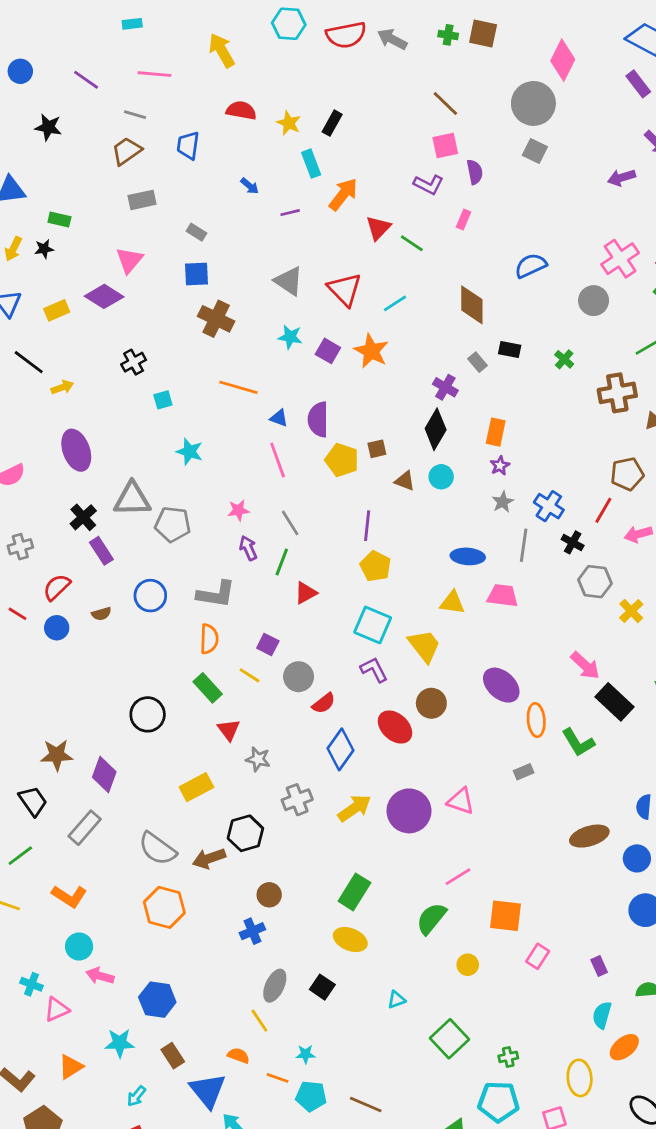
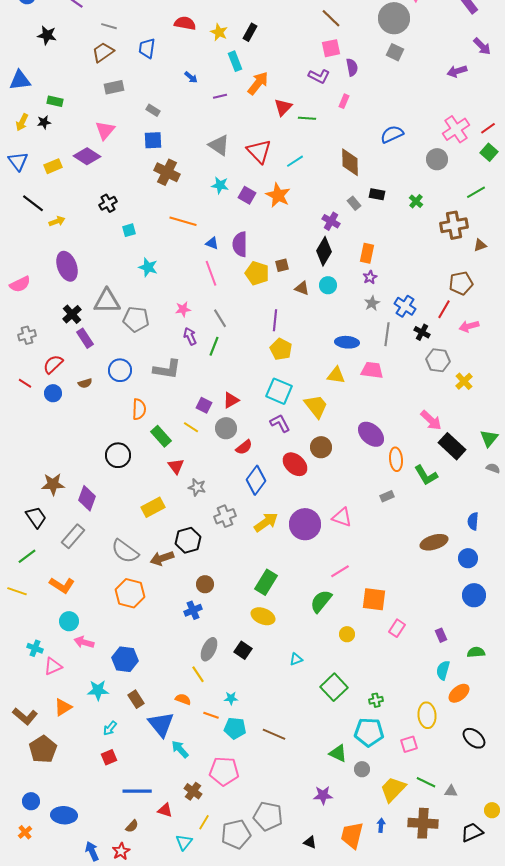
green line: (412, 243) -> (307, 118), turned -30
red triangle: (306, 593) -> (231, 400), moved
orange semicircle: (209, 639) -> (139, 409), moved

